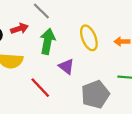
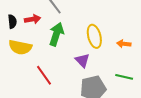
purple triangle: (66, 66) -> (82, 60), moved

